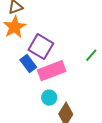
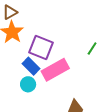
cyan circle: (49, 98) -> (28, 84), moved

